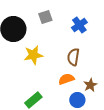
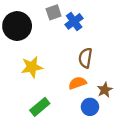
blue cross: (79, 25) -> (74, 21), moved
yellow star: (33, 55) -> (32, 67), moved

